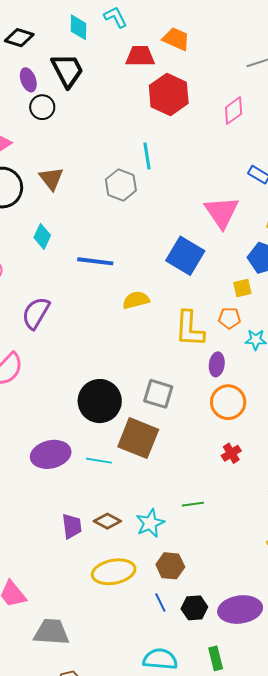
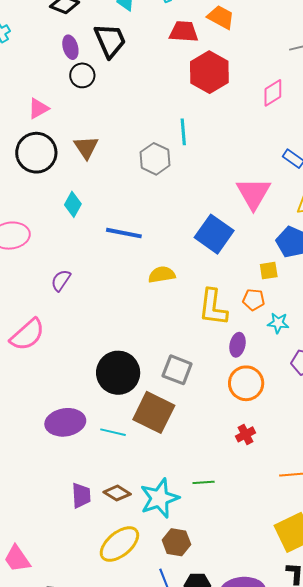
purple semicircle: (36, 313) -> (61, 280), size x0.7
cyan star: (150, 523) -> (160, 498), size x1.4
yellow ellipse: (114, 572) -> (119, 544), turned -33

